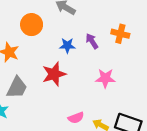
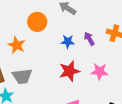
red star: (54, 74) -> (69, 71), moved
gray trapezoid: (17, 87) -> (22, 76), turned 55

